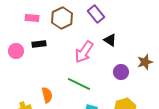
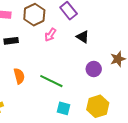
pink arrow: (84, 52) -> (50, 35), moved, size x0.6
orange semicircle: (47, 95) -> (19, 76), moved

